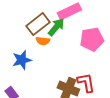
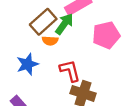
red L-shape: (86, 83) -> (70, 71), moved

